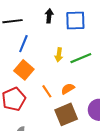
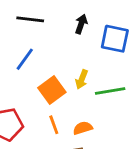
blue line: (23, 44) -> (25, 59), moved
orange square: (24, 70) -> (52, 90), moved

